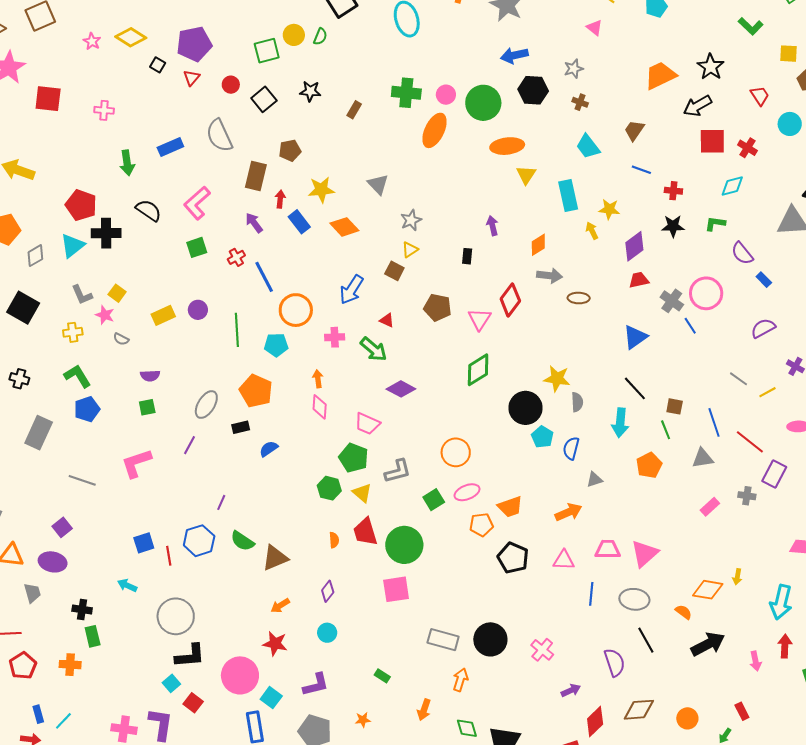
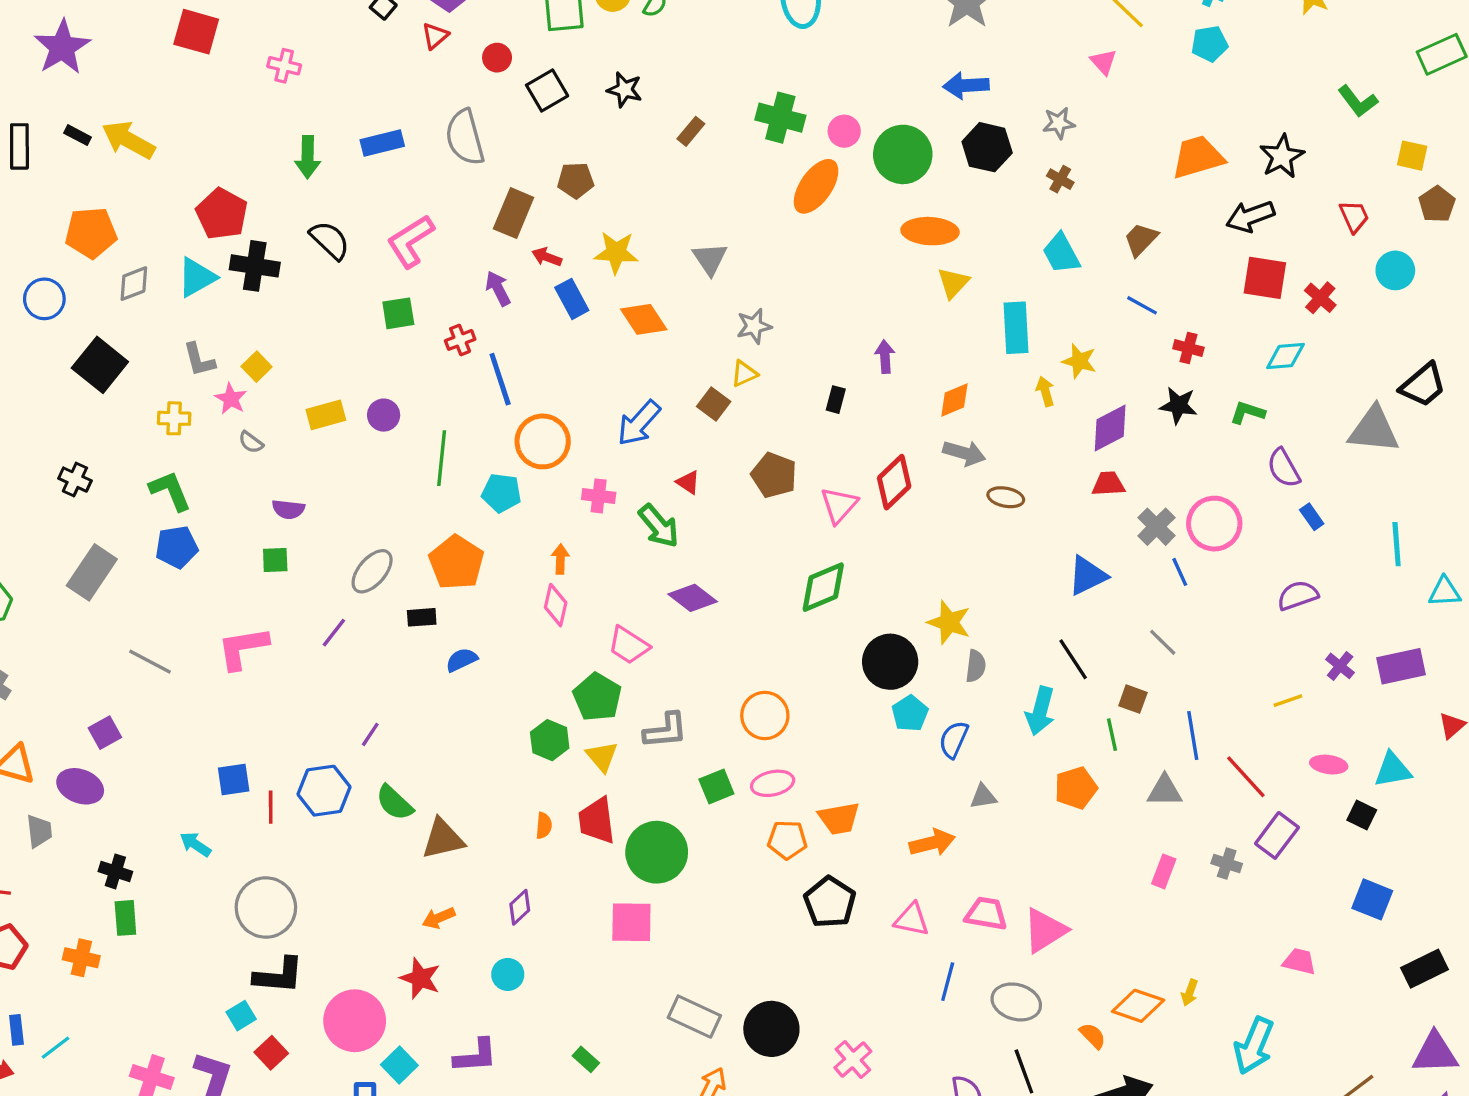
red arrow: (280, 199) -> (547, 257), turned -84
gray line: (739, 379) -> (1163, 642), moved
pink rectangle: (710, 507) -> (1164, 871), turned -36

